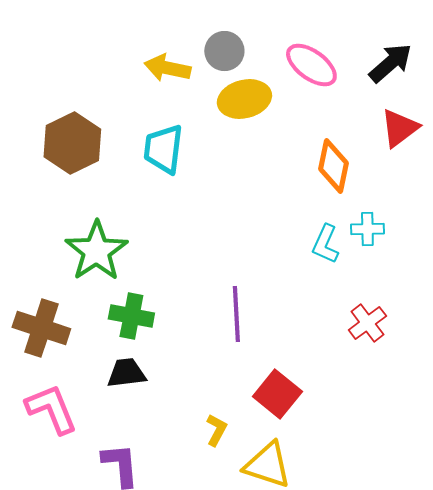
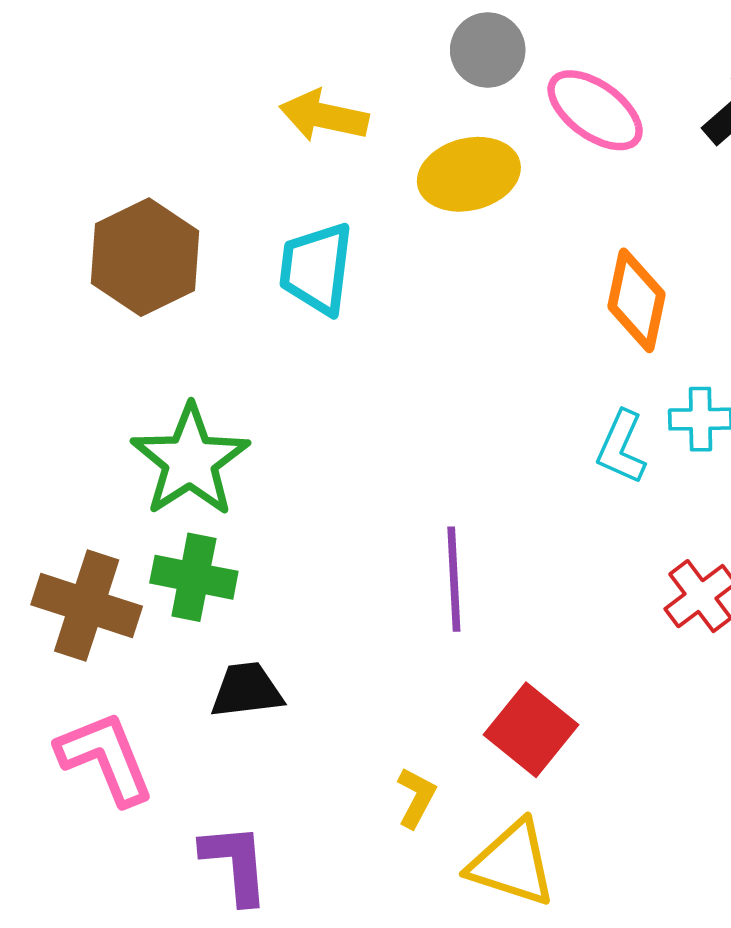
gray circle: (224, 51) -> (488, 50), moved
green cross: (131, 316) -> (194, 577), moved

